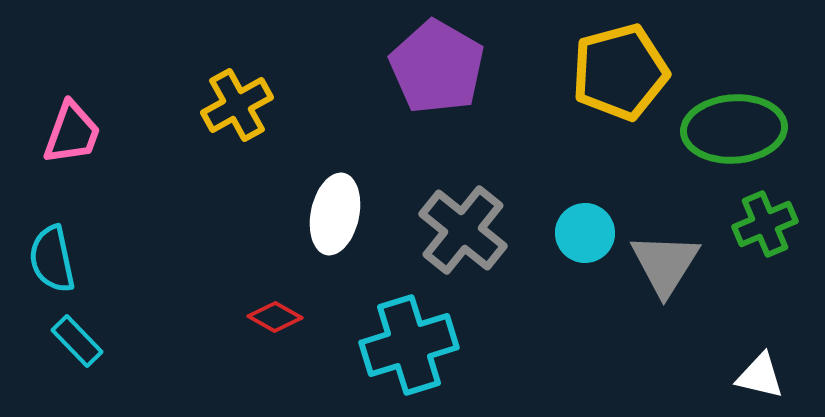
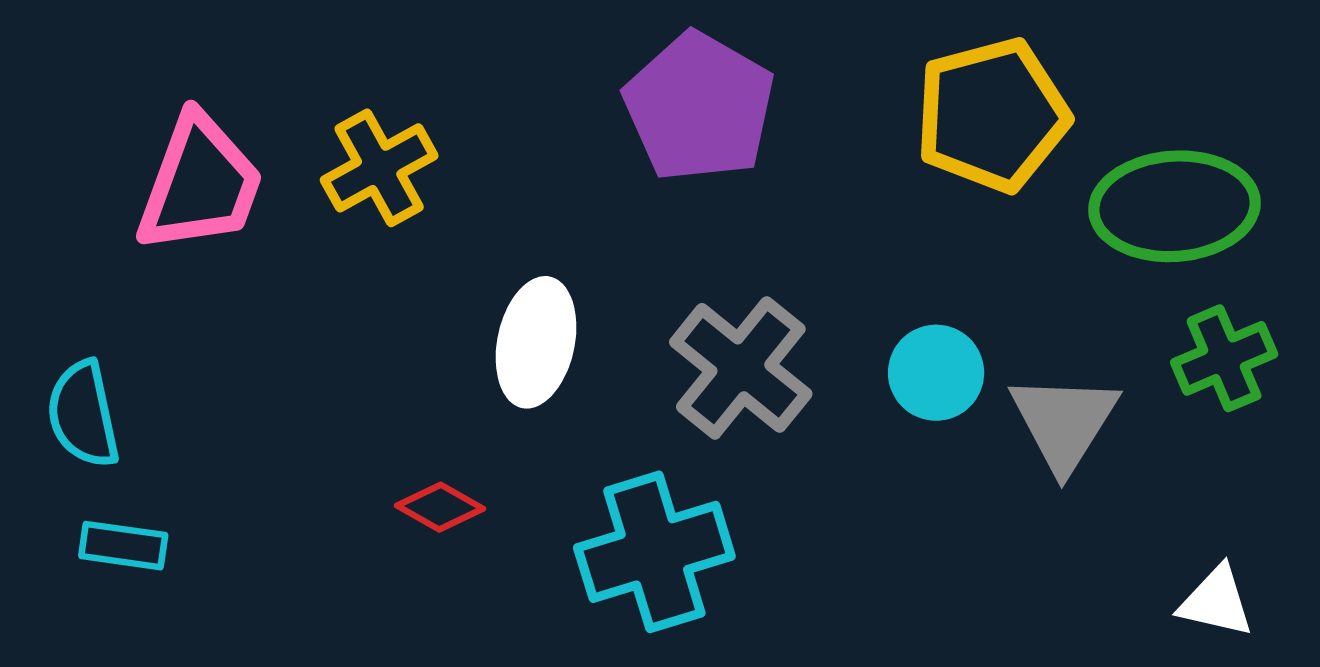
pink trapezoid: (72, 133) -> (200, 184), moved, size x1.4
cyan rectangle: (77, 341) -> (123, 546), turned -38

